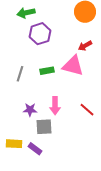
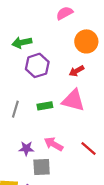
red arrow: (85, 46) -> (77, 71), moved
pink arrow: (55, 106) -> (54, 144), turned 120

